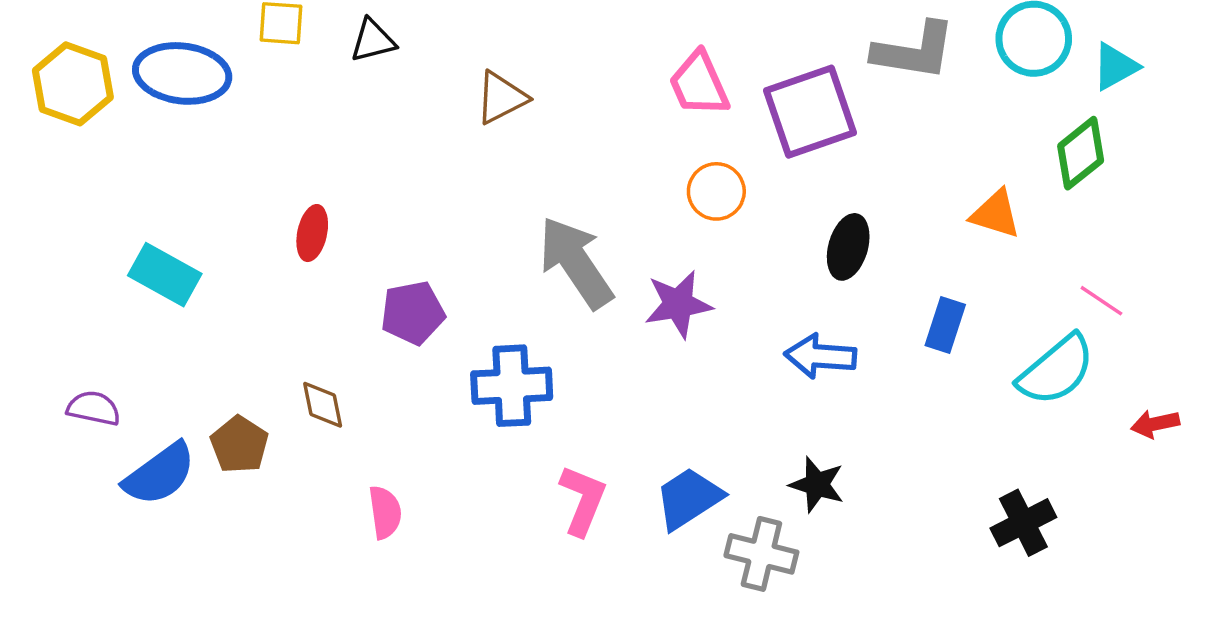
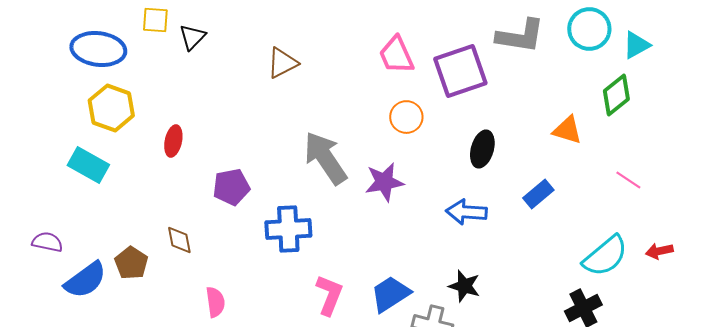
black triangle: (373, 40) -> (192, 37), moved, turned -32
yellow hexagon: (73, 84) -> (111, 108), moved
blue rectangle: (945, 325) -> (538, 194), turned 32
cyan semicircle: (1056, 370) -> (605, 256), moved

